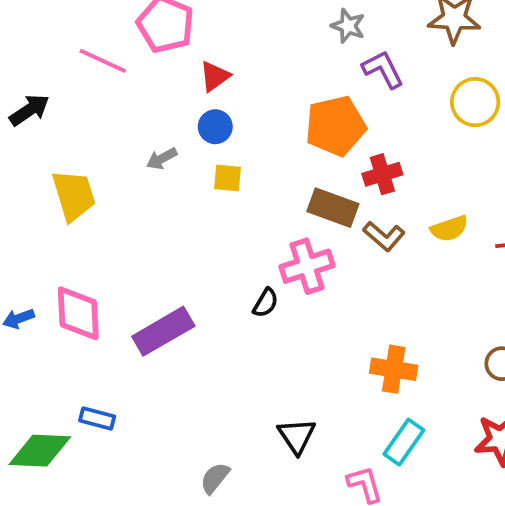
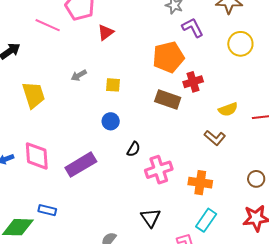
blue circle: (215, 127) -> (111, 121), moved
brown L-shape: (384, 236) -> (215, 138), moved
pink cross: (307, 266) -> (159, 170), moved

